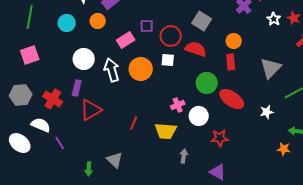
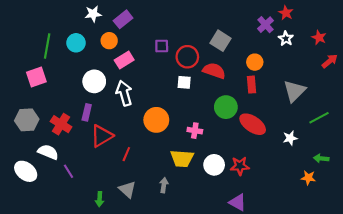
green line: (30, 17) -> (47, 46), moved
white star: (274, 19) -> (286, 39), moved
pink rectangle: (126, 40) -> (124, 60), moved
orange circle: (141, 69) -> (156, 120), moved
pink cross: (178, 105) -> (195, 131), turned 32
white circle: (199, 116) -> (214, 165), moved
red line: (134, 123) -> (126, 154), moved
gray arrow: (184, 156) -> (164, 185), moved

